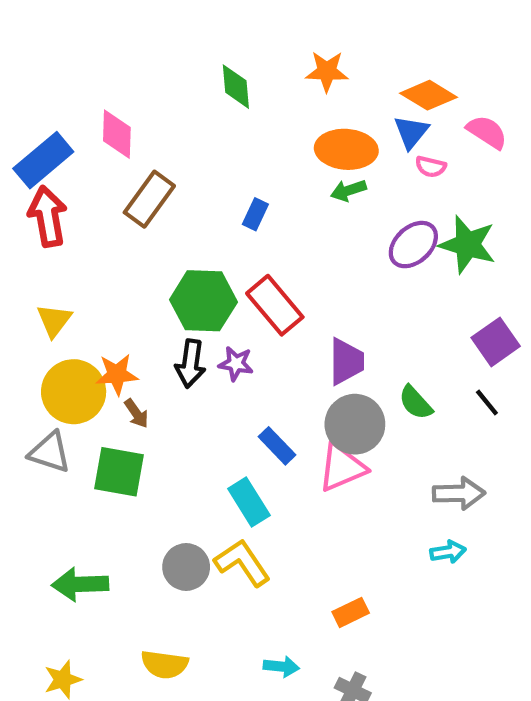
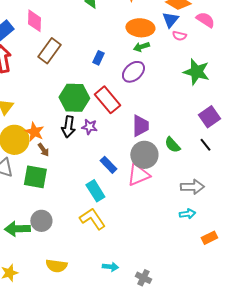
purple ellipse: (413, 245) -> (133, 72), moved
orange star: (117, 374) -> (34, 132), turned 30
gray circle: (186, 567) -> (41, 221), moved
orange rectangle: (351, 612) -> (209, 238), moved

